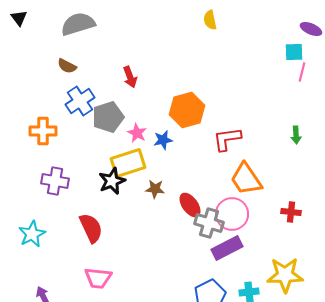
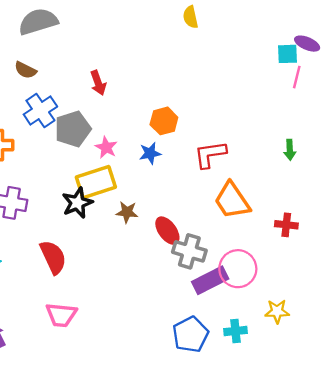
purple ellipse: (311, 29) -> (307, 44), moved
orange hexagon: (187, 110) -> (164, 121), size x0.7
blue star: (163, 140) -> (150, 153), moved
red cross: (291, 212) -> (286, 225), moved
pink circle: (232, 214) -> (238, 269), moved
yellow star: (285, 275) -> (277, 311), size x0.6

